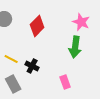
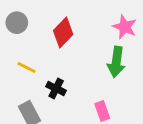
yellow line: (11, 59) -> (27, 67), moved

